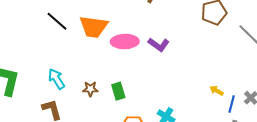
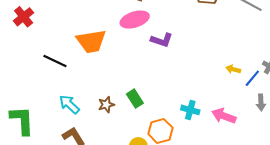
black line: (57, 21) -> (55, 61), moved
pink ellipse: (125, 42) -> (135, 20), moved
blue line: (232, 104) -> (252, 78), turned 42

